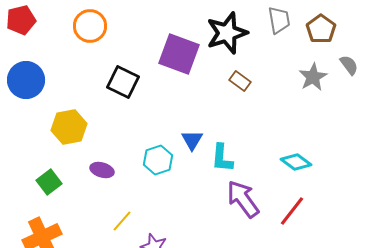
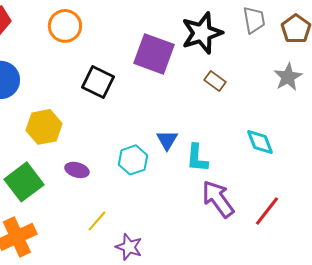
cyan diamond: (296, 162) -> (260, 142), moved, turned 32
green square: (49, 182) -> (24, 182), size x1.5

